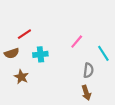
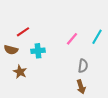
brown semicircle: (12, 53) -> (11, 50), turned 32
cyan line: (103, 53) -> (97, 37), moved, turned 63

